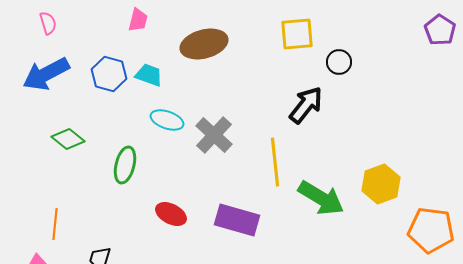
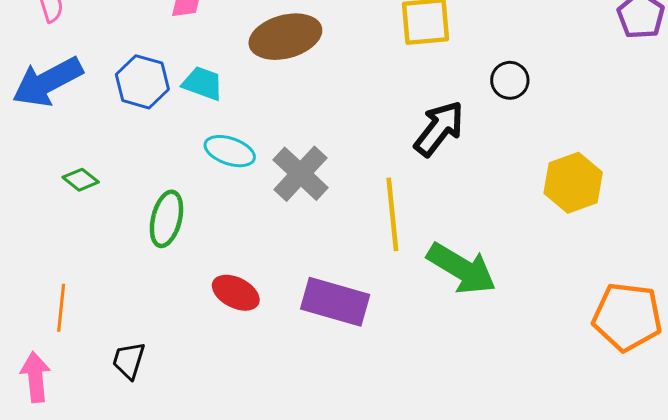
black circle: (339, 62) -> (510, 80), moved
green diamond: (68, 139) -> (81, 180), size x0.7
yellow hexagon: (381, 184) -> (573, 183), moved

